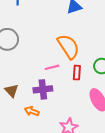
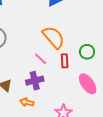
pink line: (52, 67) -> (41, 59), turned 64

